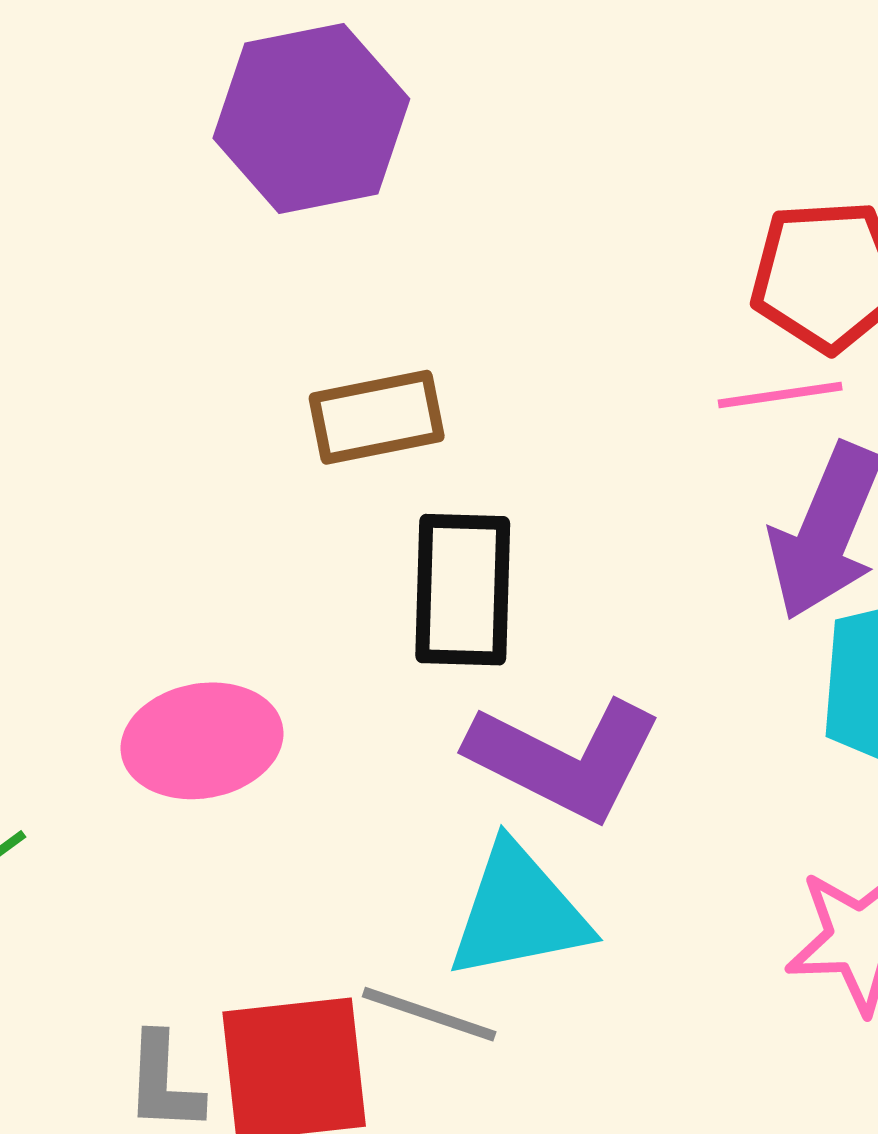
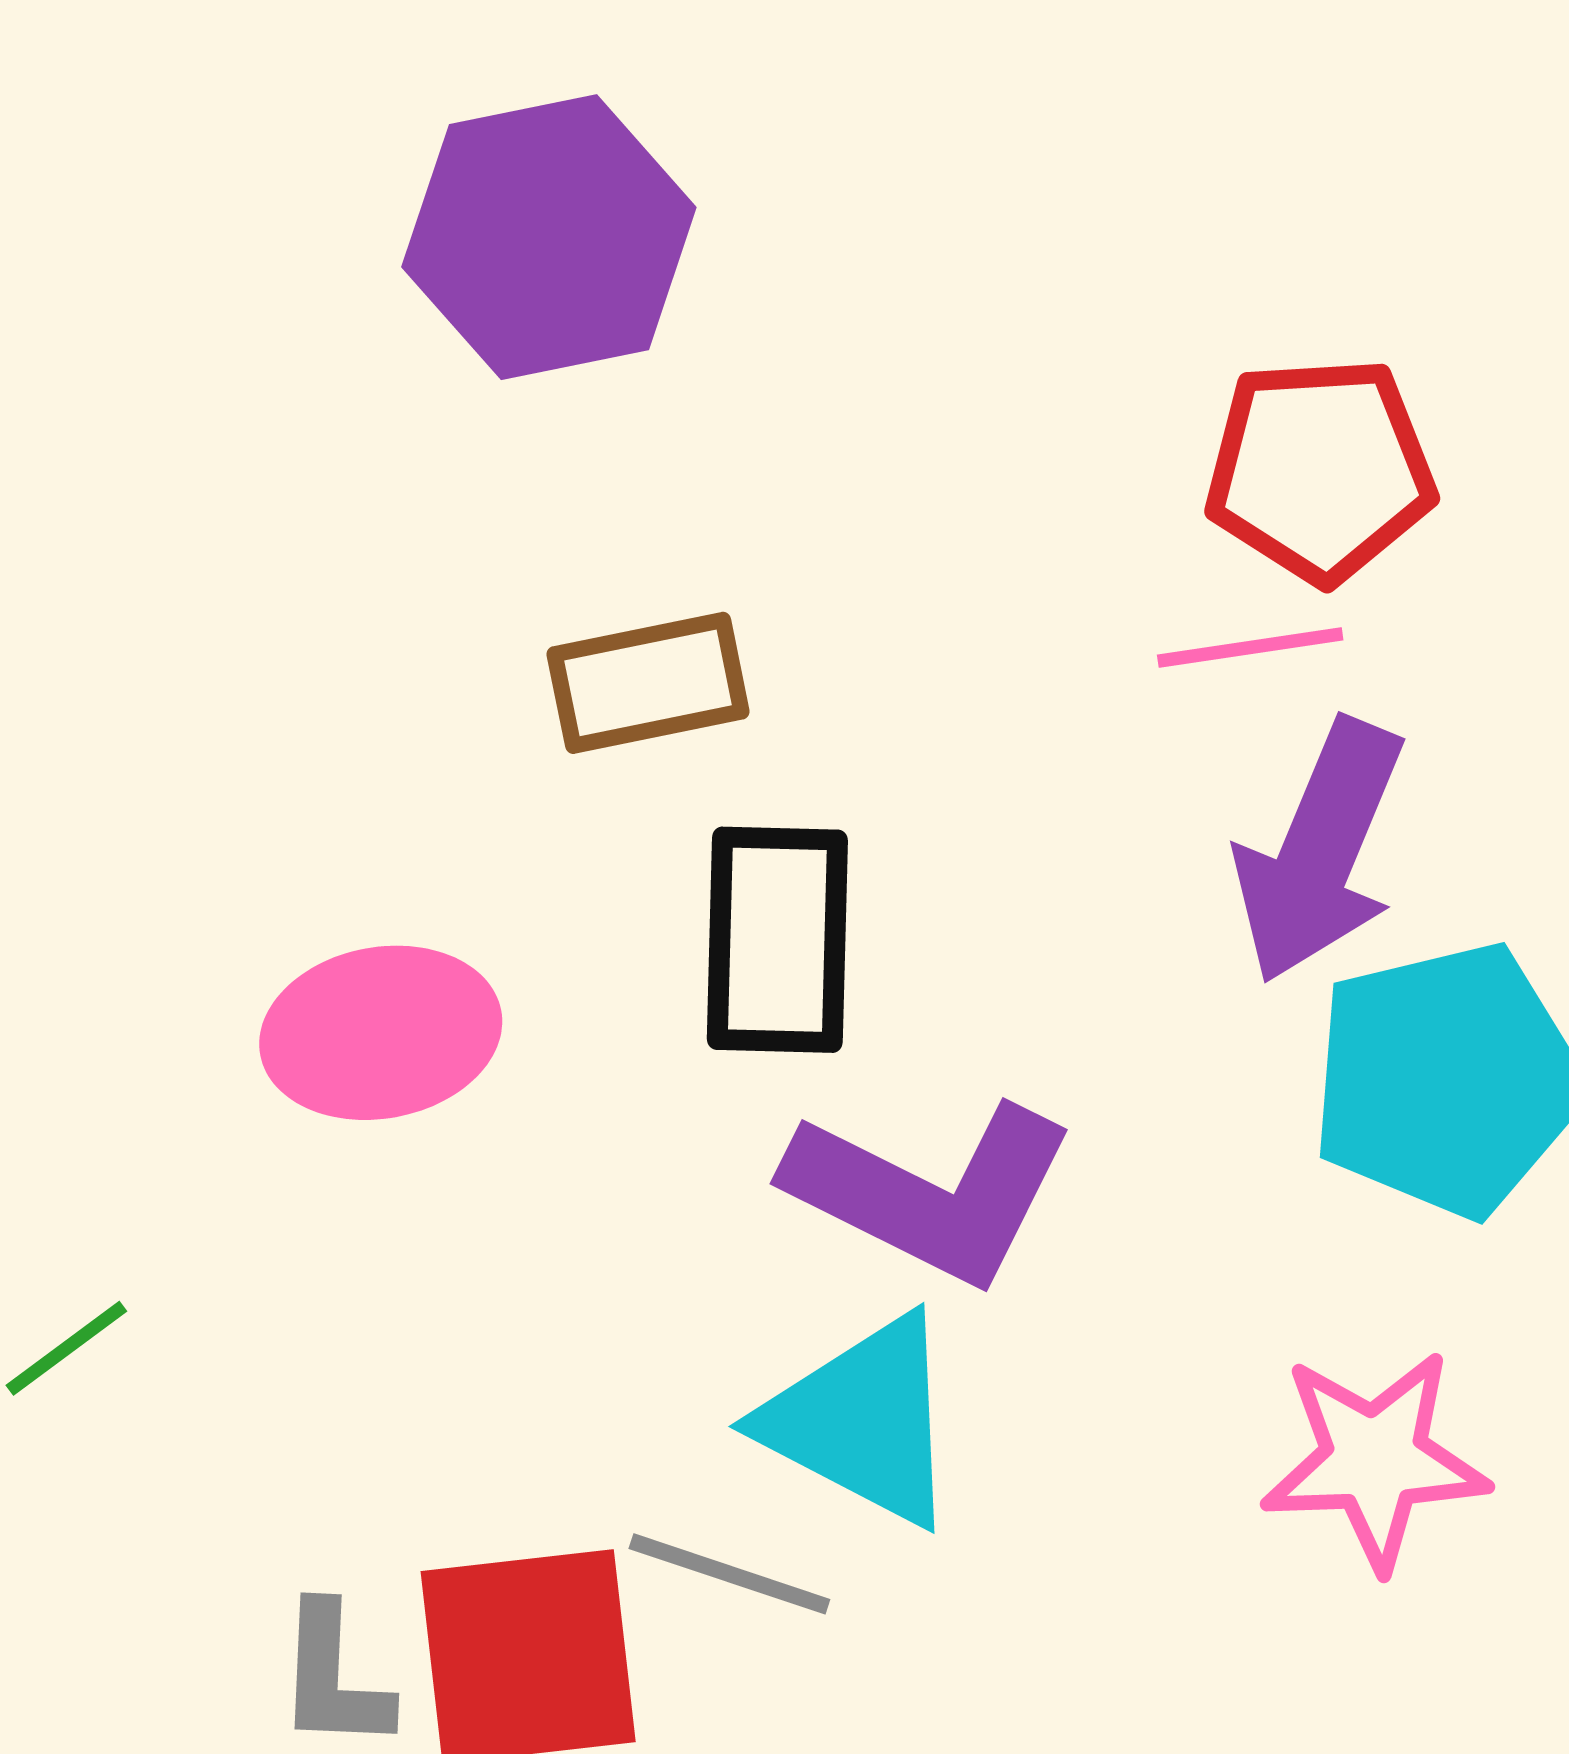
pink ellipse: (202, 741) -> (381, 1033), moved
cyan triangle: (518, 912) -> (862, 1421), turned 39

